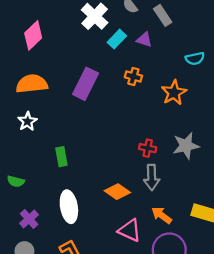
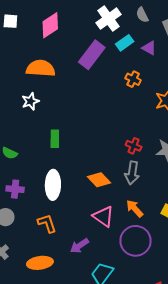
purple rectangle: (86, 84) -> (92, 55), moved
purple cross: (29, 219) -> (15, 189), turned 36

